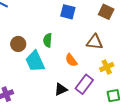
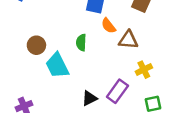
green semicircle: (48, 40) -> (81, 42), moved
orange semicircle: (71, 60) -> (108, 26), moved

